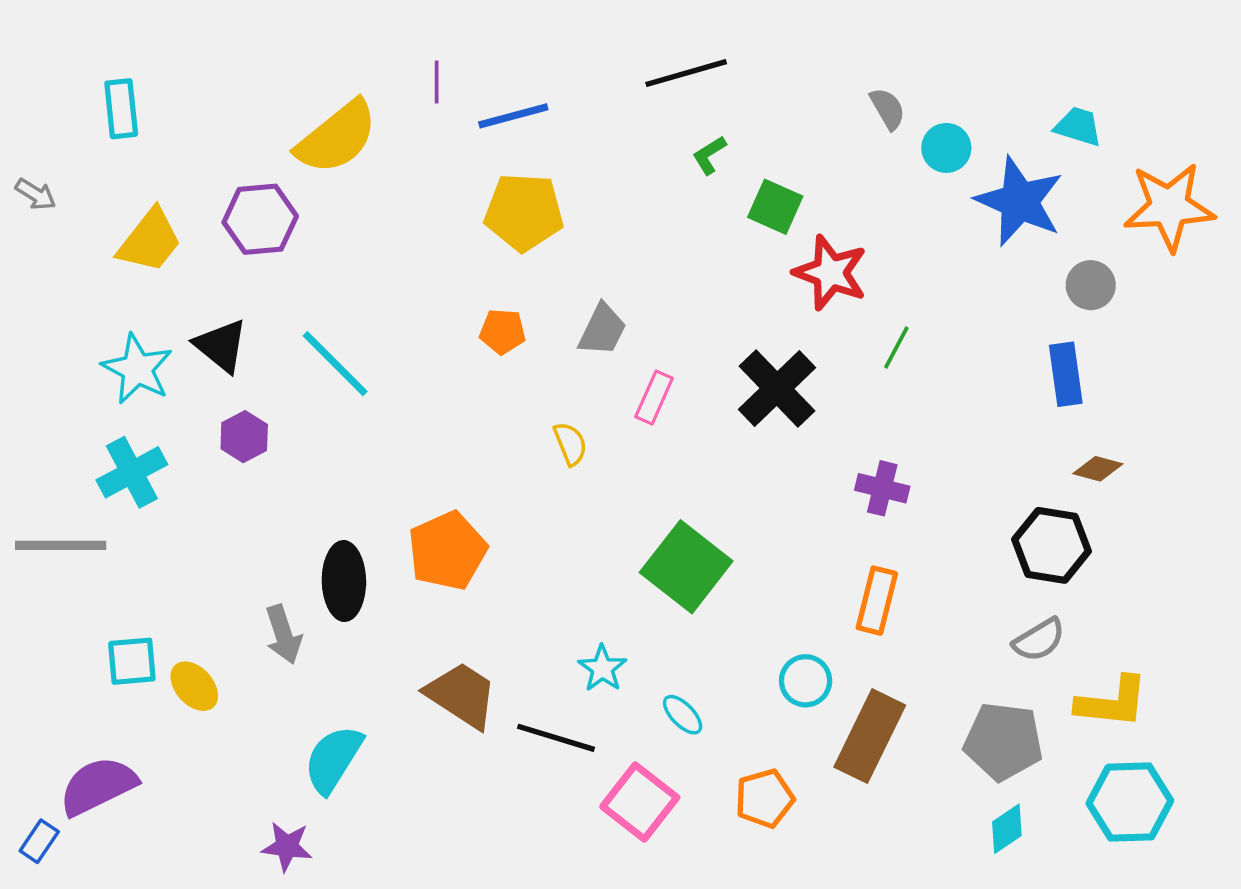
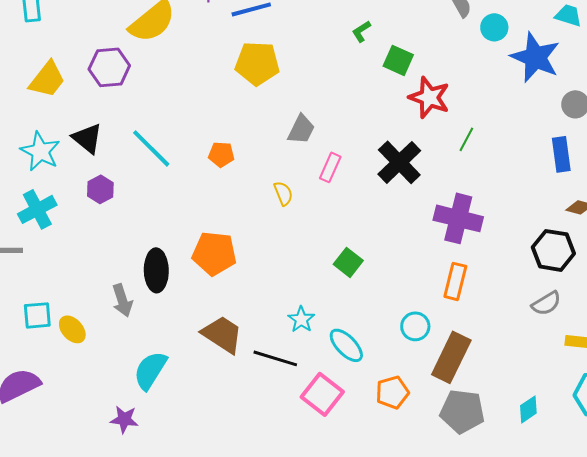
orange pentagon: (503, 331) -> (221, 154), moved
purple cross: (882, 488) -> (458, 218), size x1.6
orange pentagon: (447, 551) -> (214, 253), turned 30
green square: (686, 567) -> (348, 262), size x0.6
cyan ellipse: (683, 715) -> (346, 345), size x1.5
gray pentagon: (1003, 741) -> (462, 411), moved

